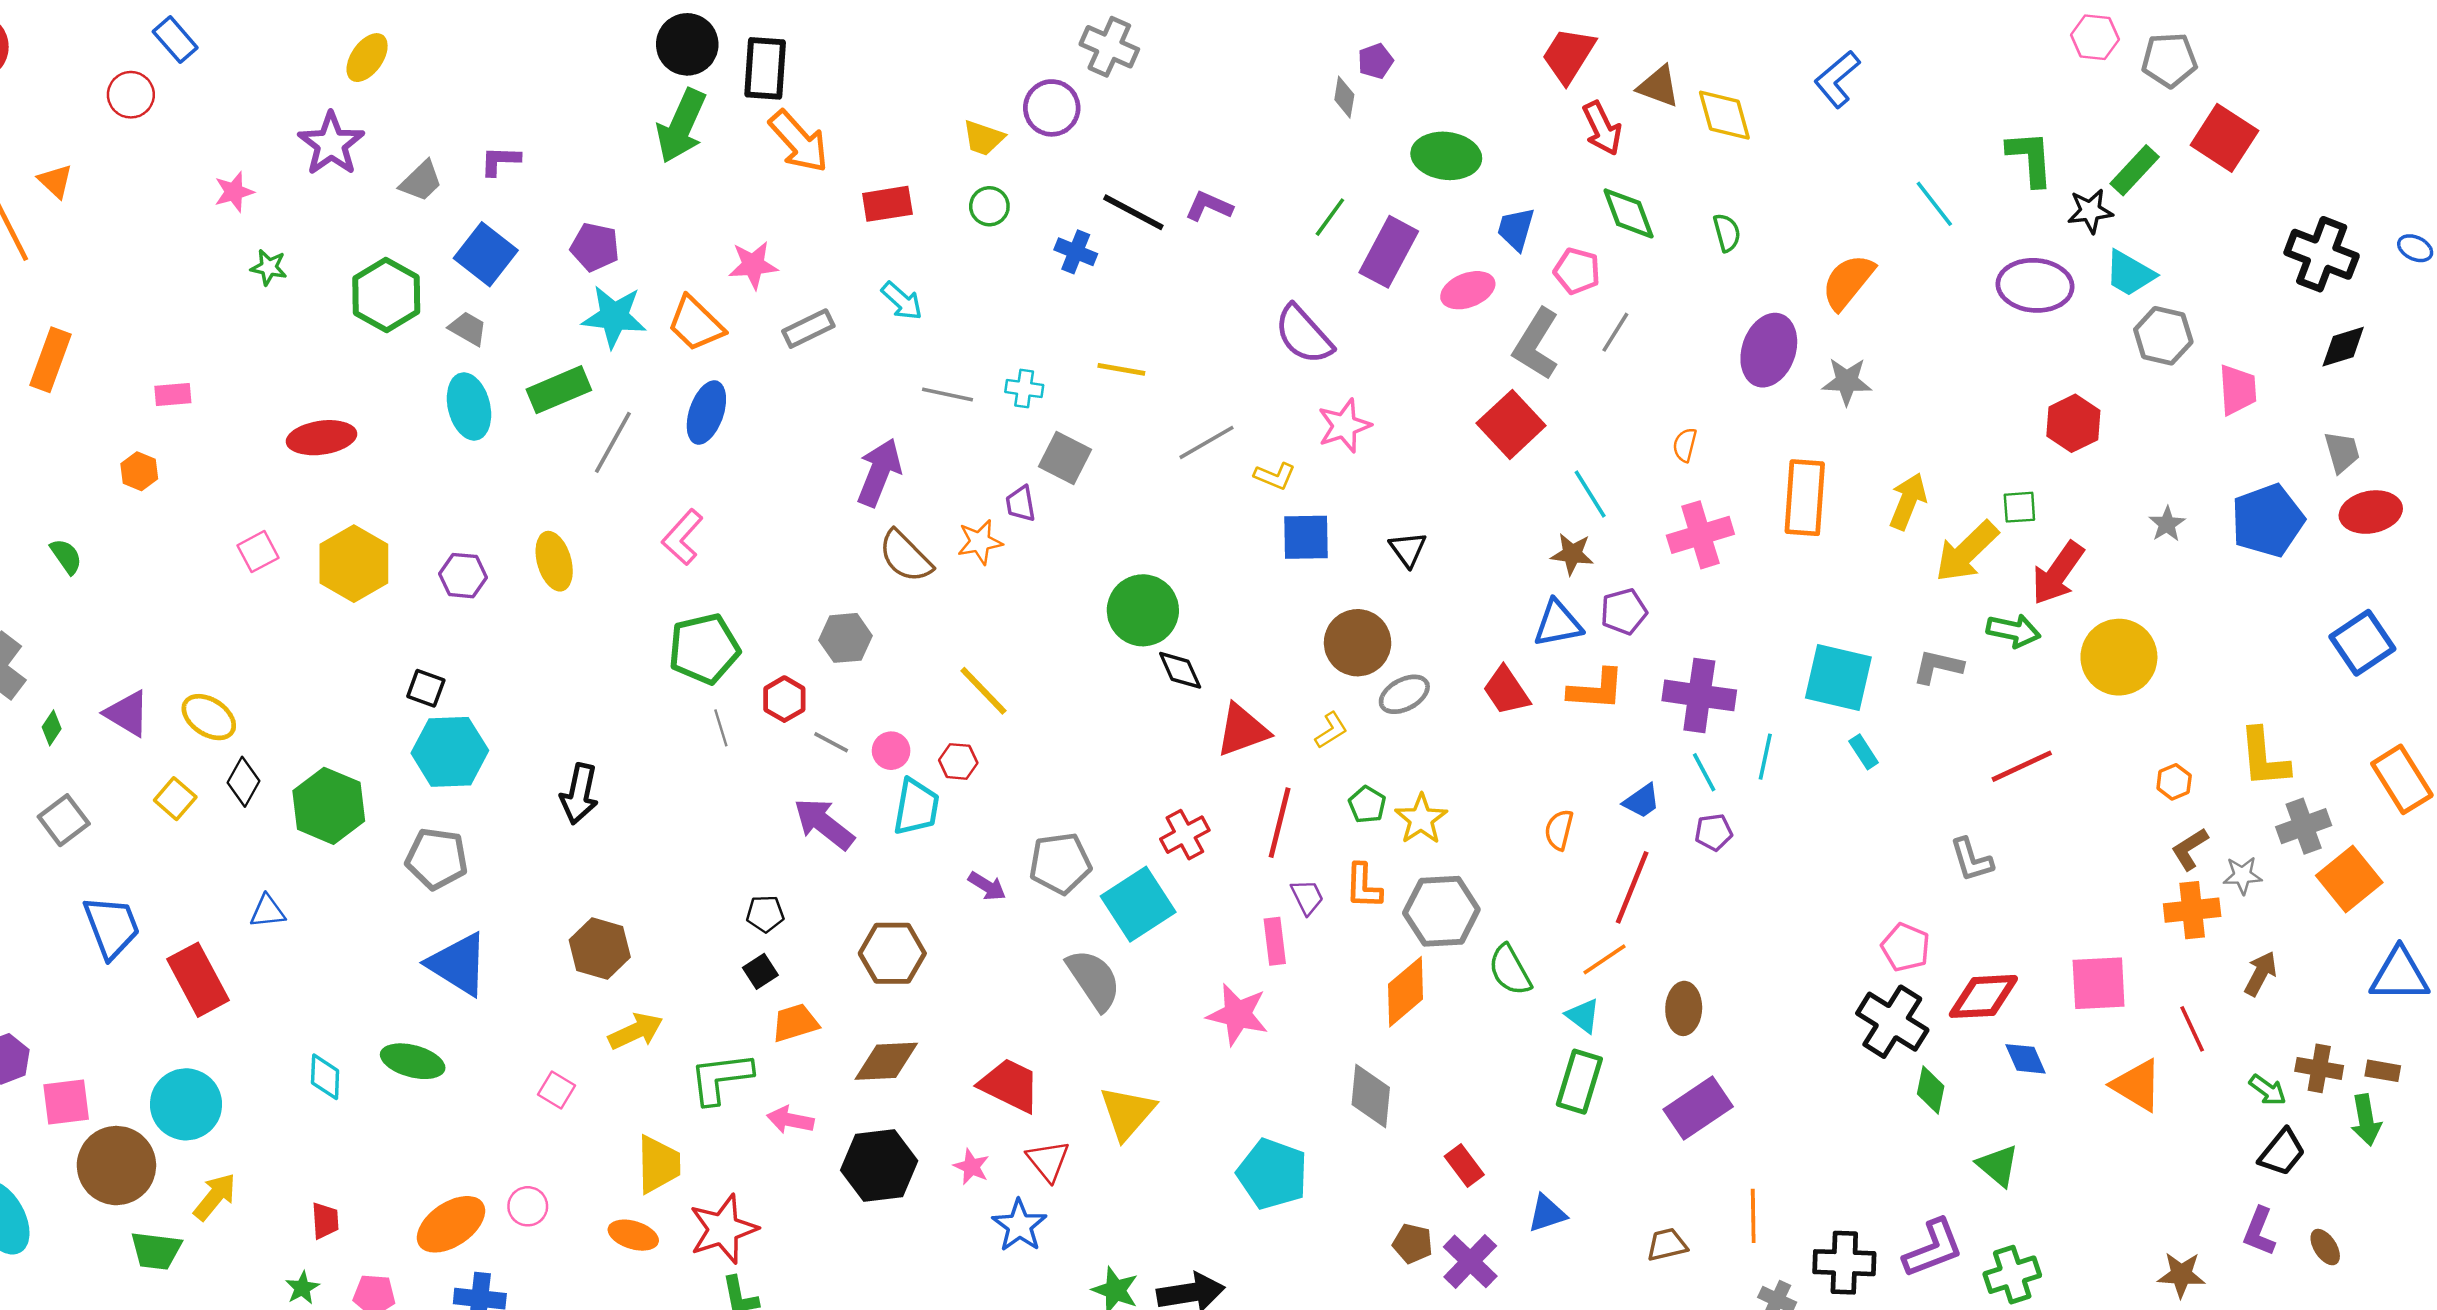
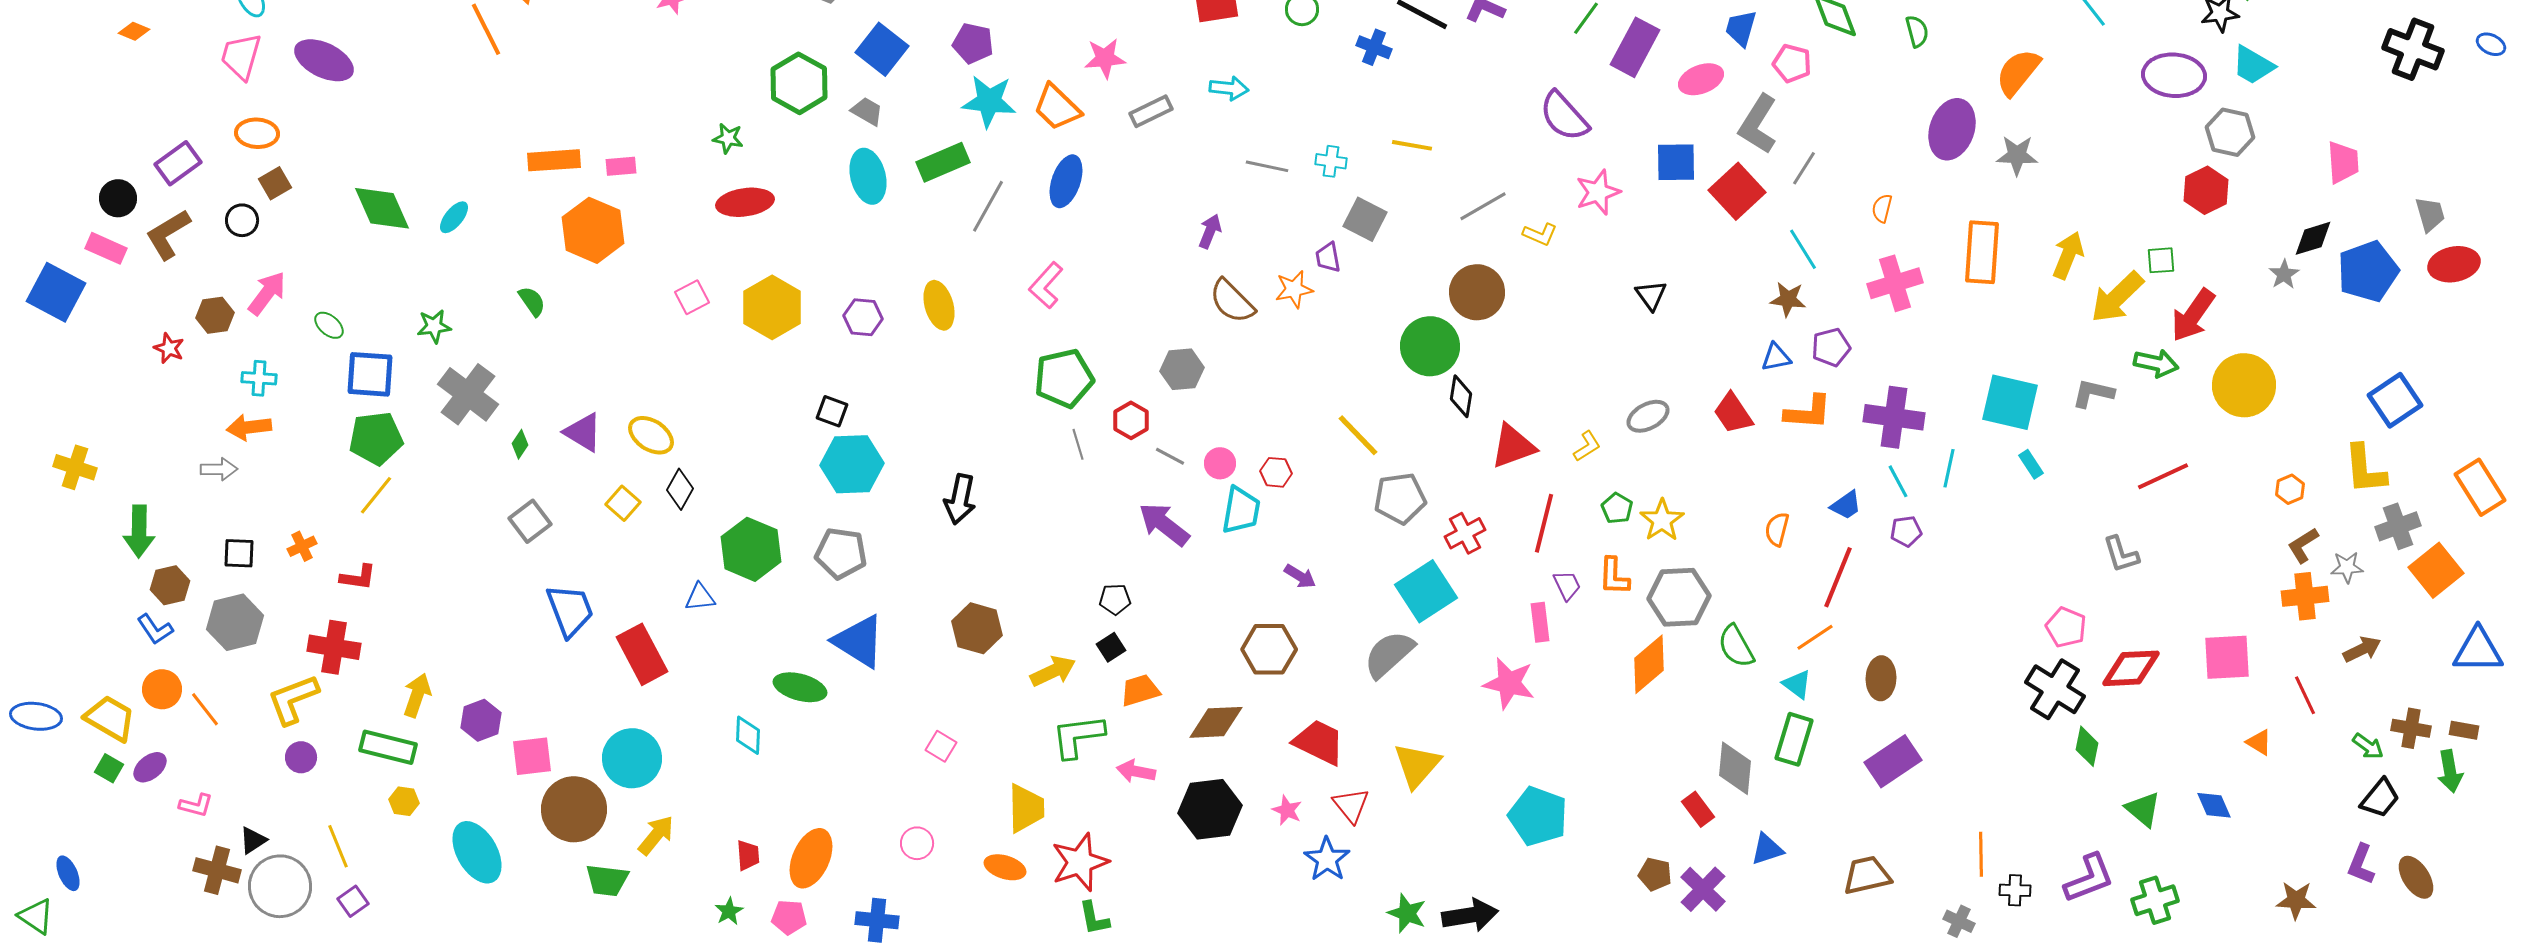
green star: (269, 267) -> (728, 138), moved
cyan arrow: (902, 301) -> (1229, 88), turned -36
gray line: (1615, 332) -> (1804, 168), moved
gray hexagon: (2163, 336) -> (2230, 132), moved
black diamond: (2343, 347) -> (2313, 238), moved
orange rectangle: (51, 360) -> (554, 160), moved, turned 66
orange hexagon: (139, 471) -> (593, 230), size x2.0
purple arrow: (879, 472) -> (1210, 231), size x0.6
blue square: (1306, 537) -> (1676, 162), moved
blue triangle: (1558, 624) -> (1776, 357), size x0.7
brown circle: (1358, 643) -> (1477, 292), moved
blue square: (2362, 643) -> (2395, 400), moved
black diamond: (1180, 670) -> (1461, 396), turned 33
yellow line: (983, 691) -> (1358, 435), moved
green hexagon: (329, 806) -> (751, 549), moved
gray pentagon: (1060, 863) -> (1400, 498), moved
brown hexagon: (892, 953) -> (1269, 649), moved
brown arrow: (2260, 974) -> (2362, 649), turned 36
gray semicircle: (1094, 980) -> (1389, 654), turned -98
yellow arrow: (636, 1031) -> (1053, 671), moved
blue diamond: (2025, 1059) -> (2214, 805), moved
green ellipse: (413, 1061) -> (800, 687), moved
orange triangle: (2137, 1085) -> (2259, 742), size x0.6
gray diamond: (1371, 1096) -> (1735, 768), moved
orange line: (1753, 1216) -> (1981, 854), moved
orange ellipse: (451, 1224) -> (811, 858), moved, turned -32
brown trapezoid: (1667, 1245) -> (1867, 875), size x1.4
brown ellipse: (2325, 1247) -> (2416, 877), size x1.4
black cross: (1844, 1263) -> (2015, 890), size x0.6

